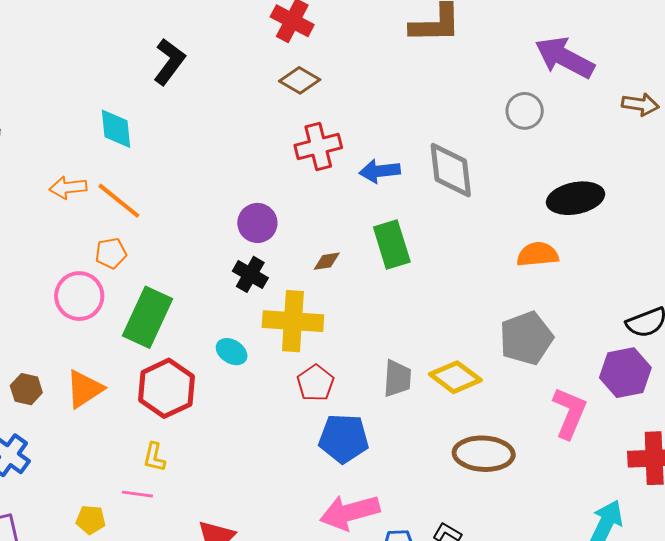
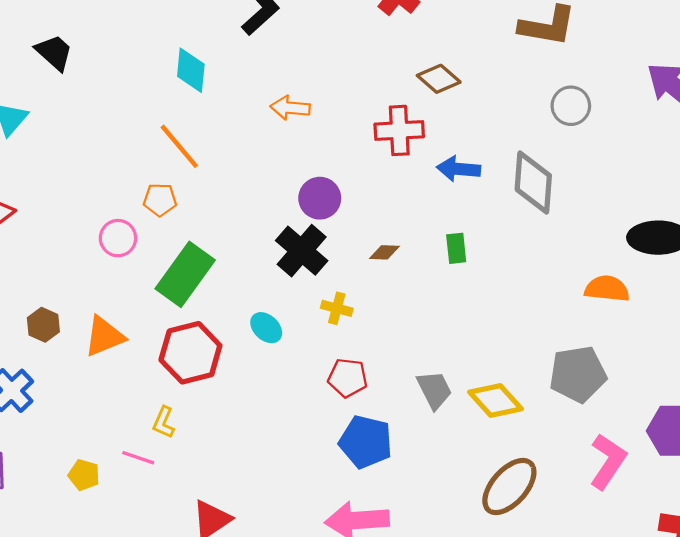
brown diamond: (300, 80) -> (439, 79), moved
gray circle: (525, 111) -> (571, 106), moved
orange arrow: (68, 187) -> (290, 108), moved
green rectangle: (392, 245) -> (456, 248), size x0.6
black cross: (250, 274) -> (302, 251), size x1.4
pink circle: (79, 296) -> (118, 238), size x0.7
yellow cross: (293, 321) -> (337, 308), size x0.5
gray trapezoid: (397, 378) -> (434, 390), turned -42
red pentagon: (315, 383) -> (348, 378), turned 30
brown ellipse: (484, 454) -> (509, 487), turned -62

